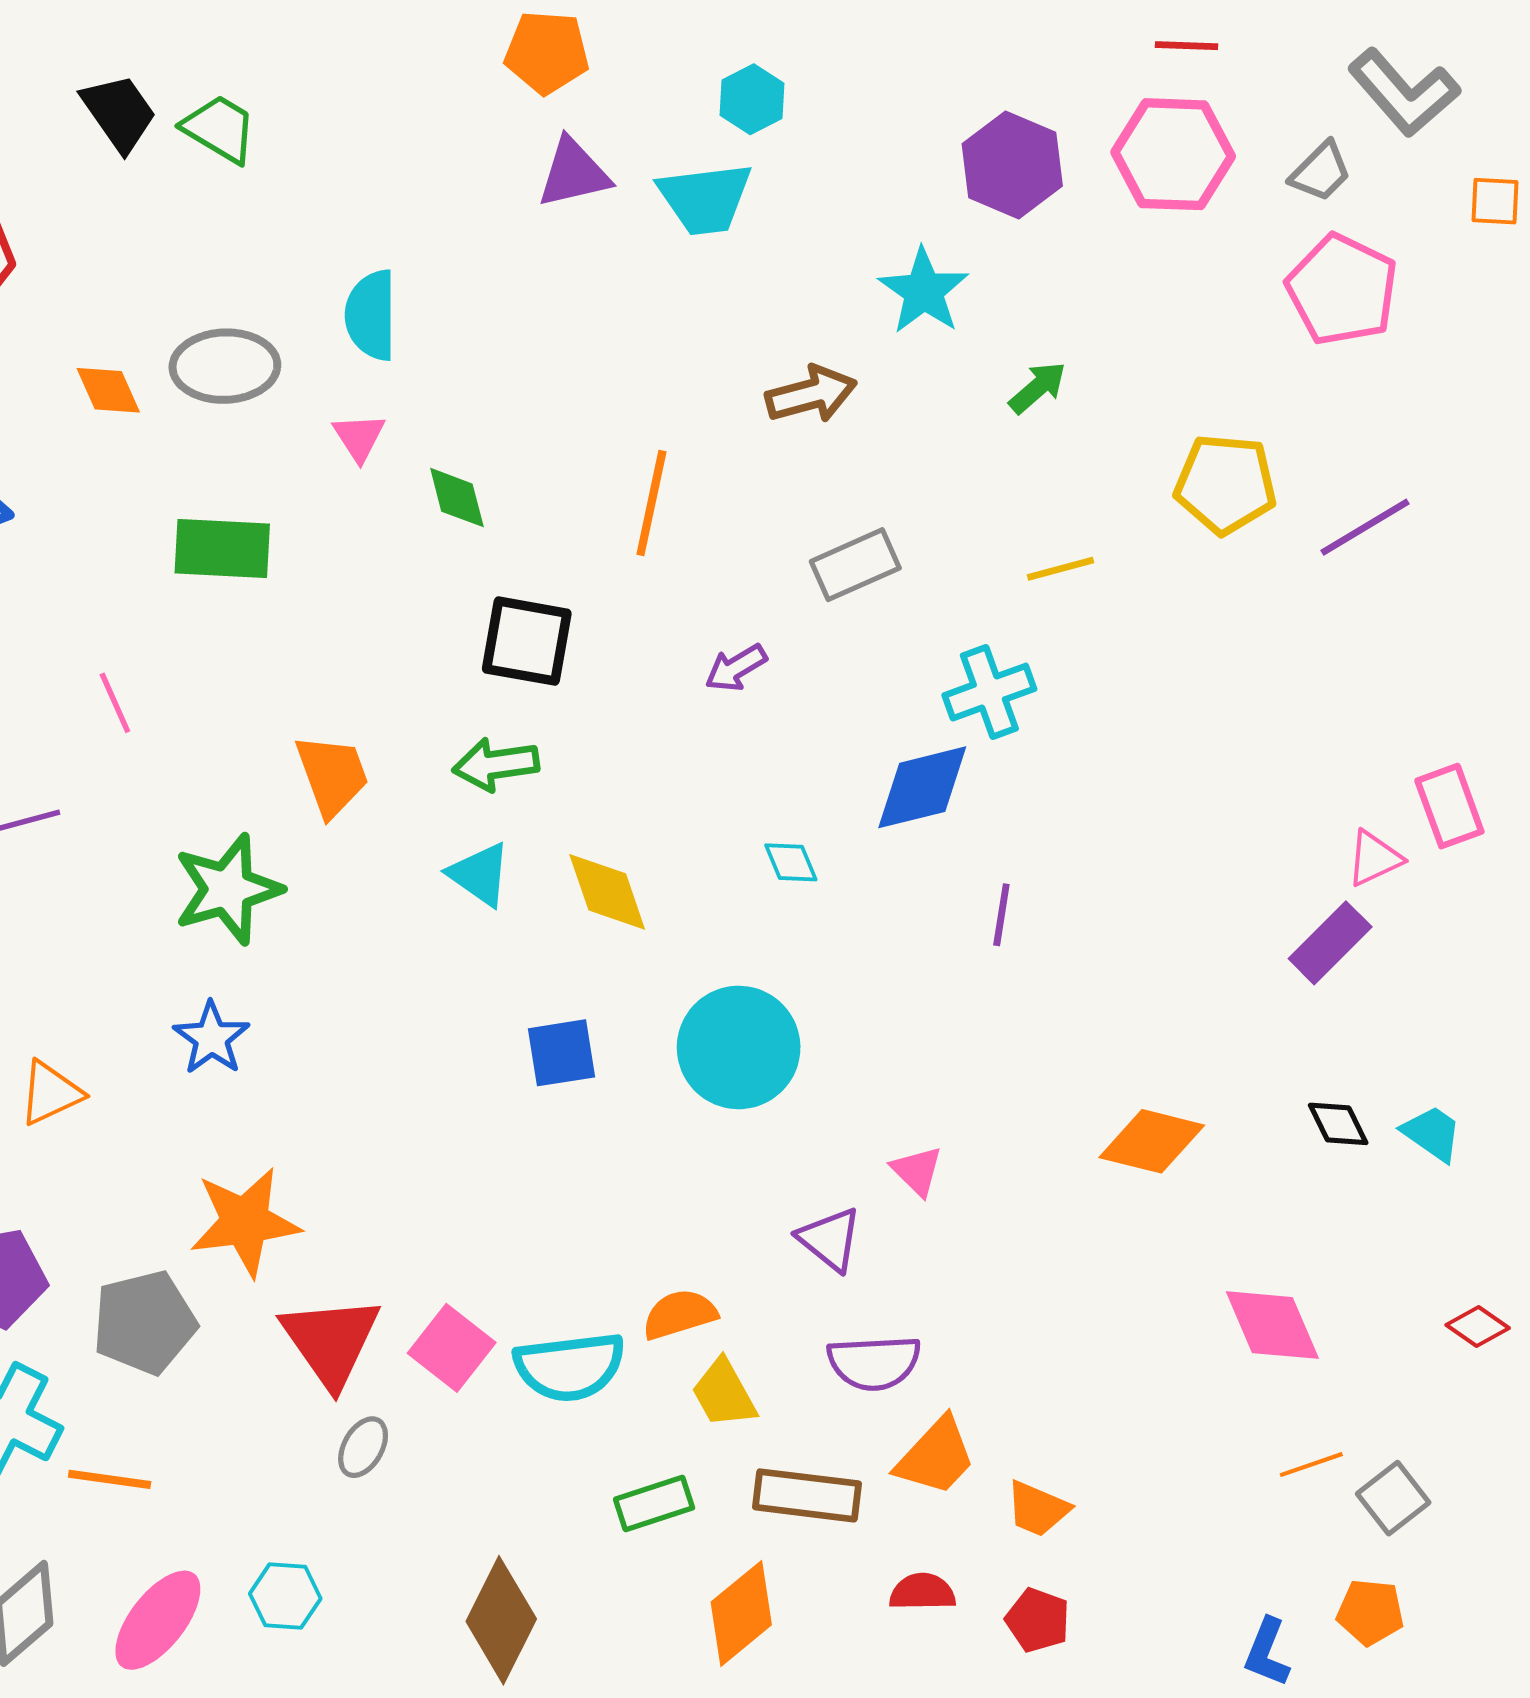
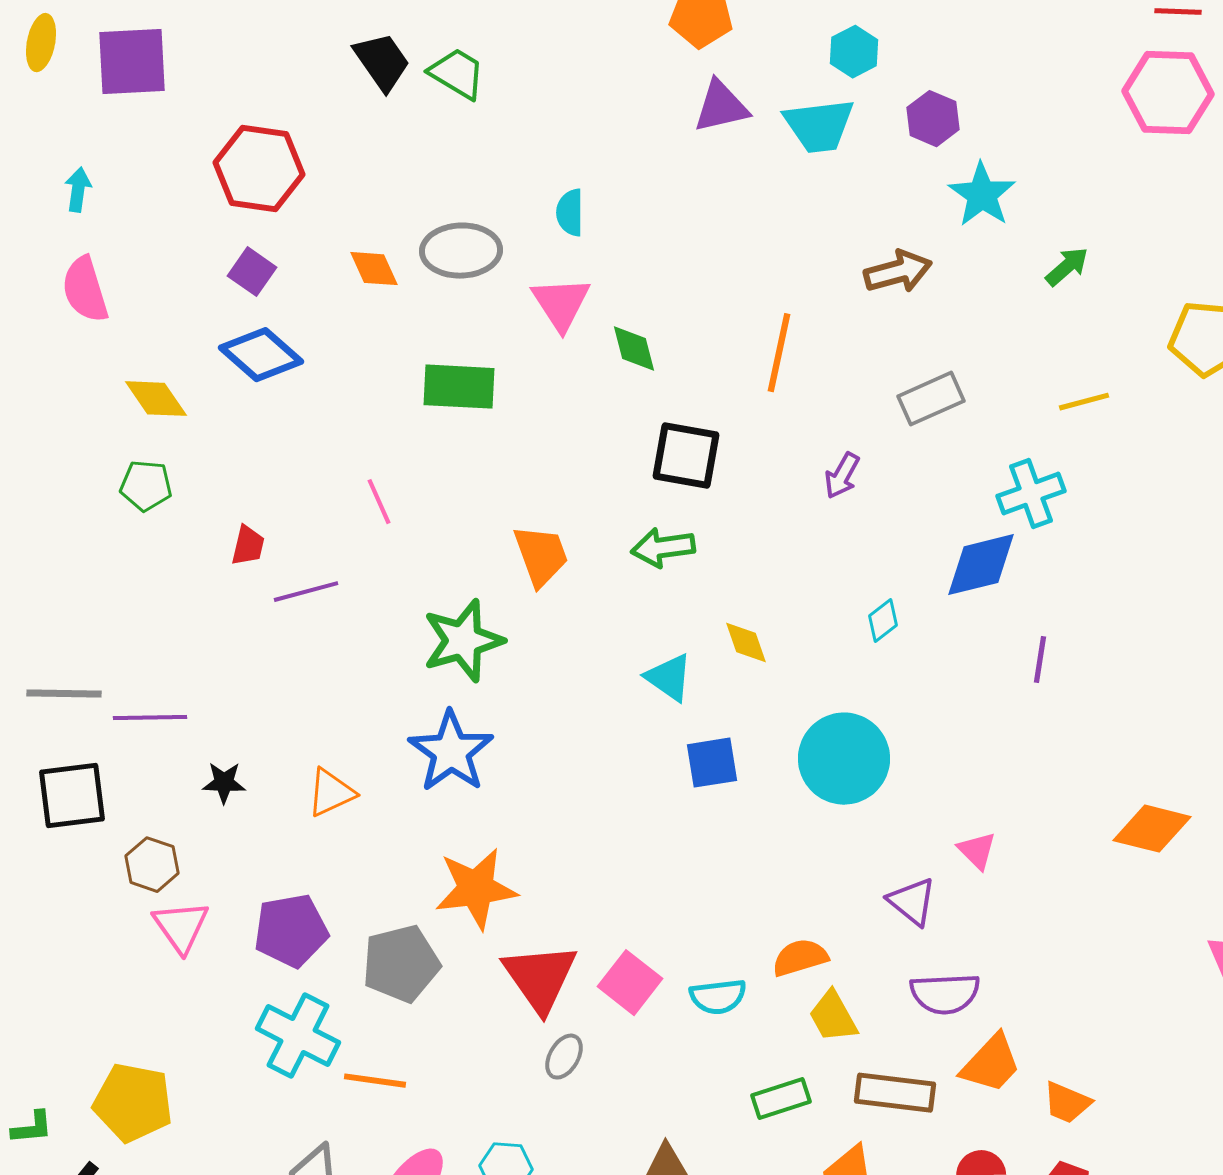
purple hexagon: (1012, 165) -> (933, 119), moved, size x0.7
cyan semicircle: (371, 315) -> (570, 213), size x0.7
pink triangle: (359, 437) -> (561, 304), size x1.5
purple arrow: (736, 668) -> (842, 476), turned -30
cyan diamond: (791, 862) -> (883, 621), turned 75
cyan triangle: (480, 874) -> (669, 678), moved
yellow diamond: (607, 892) -> (746, 643), size x0.7
blue star: (212, 1038) -> (451, 752), size x1.5
cyan semicircle: (570, 1367) -> (718, 997), size x0.7

